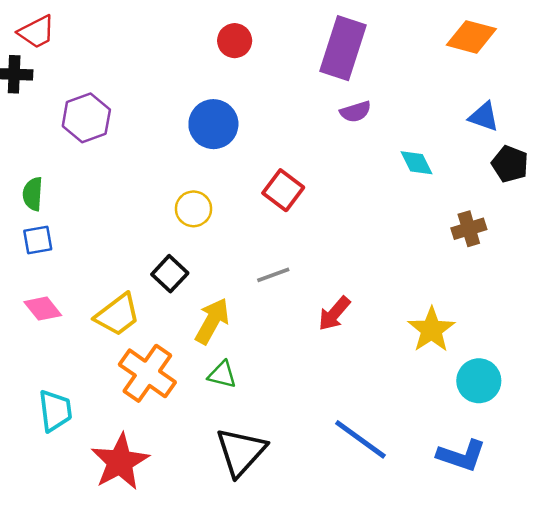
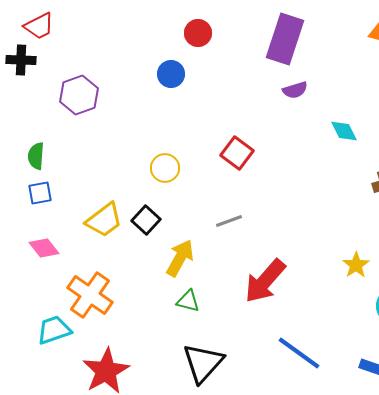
blue circle: (213, 124) -> (171, 74), moved, size x0.7
red arrow: (334, 314) -> (265, 281), moved, size x1.6
yellow trapezoid: (117, 315) -> (104, 220), moved
yellow star: (431, 330) -> (356, 265), size x0.7
orange cross: (147, 373) -> (90, 295), moved
cyan trapezoid: (55, 411) -> (54, 330), turned -102

